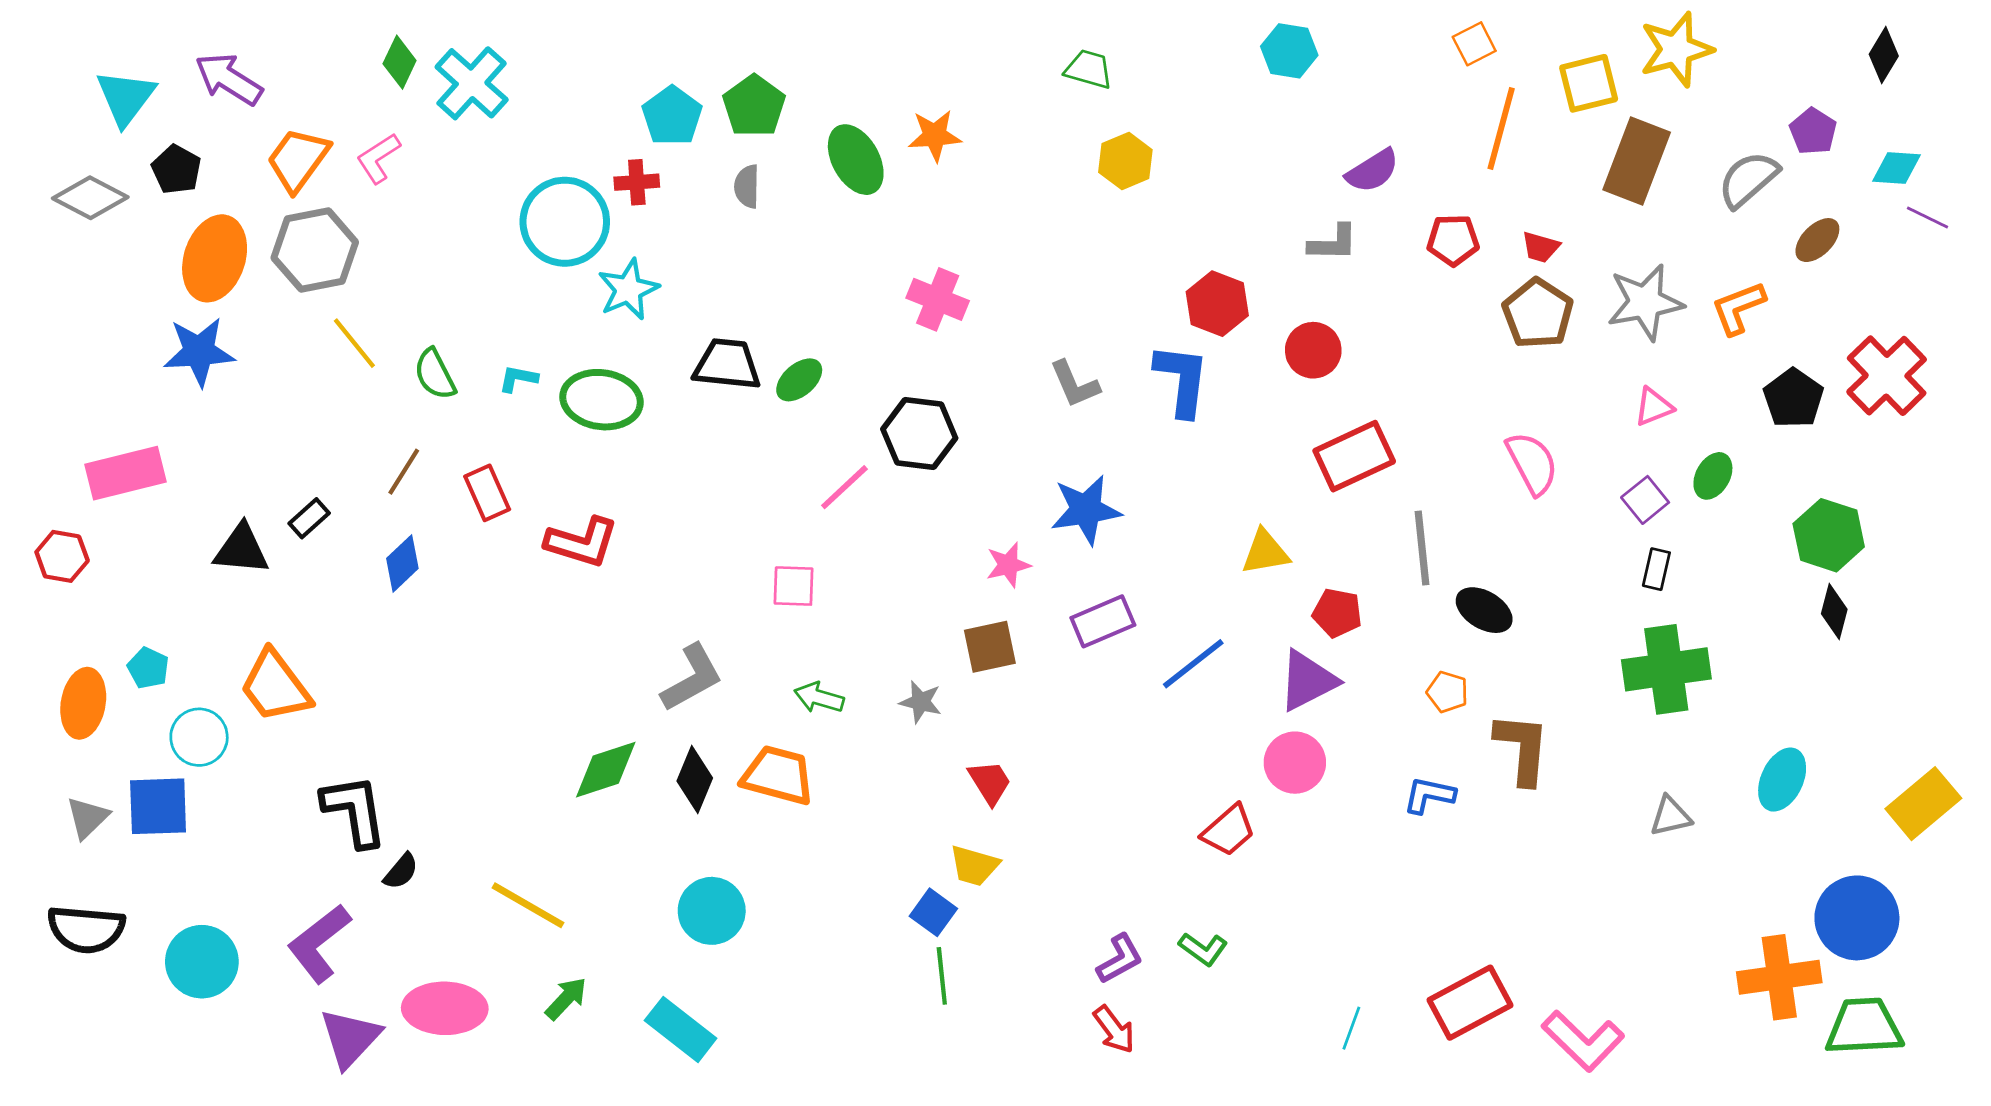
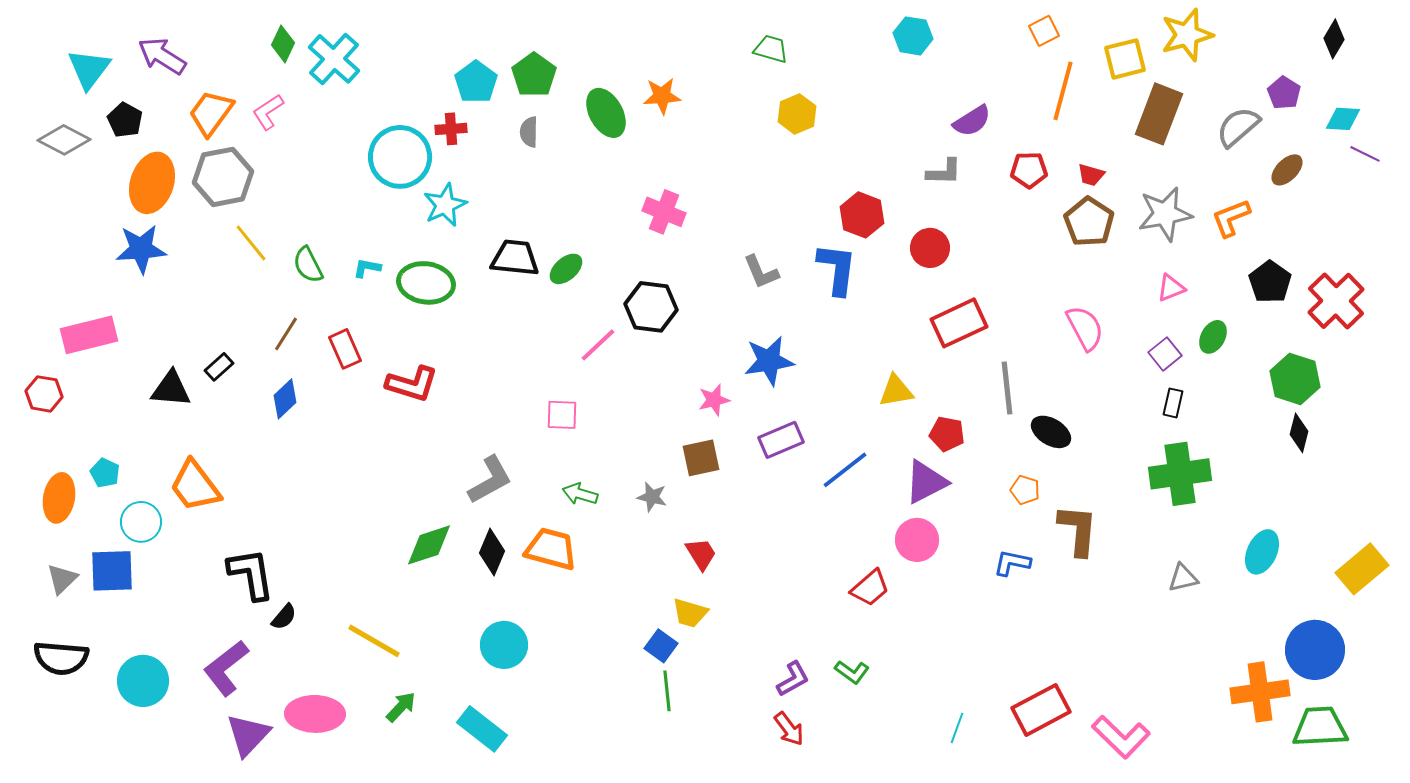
red cross: (1887, 376) -> (1336, 301), moved

